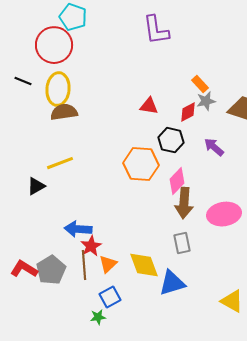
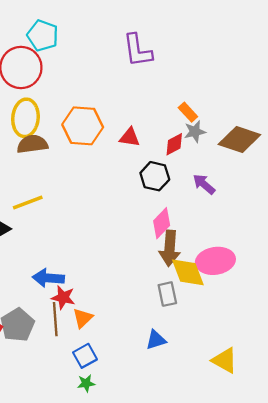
orange hexagon: (141, 164) -> (83, 126), moved
red star: (91, 246) -> (63, 297), turned -30
yellow diamond: (144, 265) -> (188, 272), moved
blue triangle: (172, 283) -> (156, 340), size x0.7
green star: (98, 317) -> (86, 383), moved

